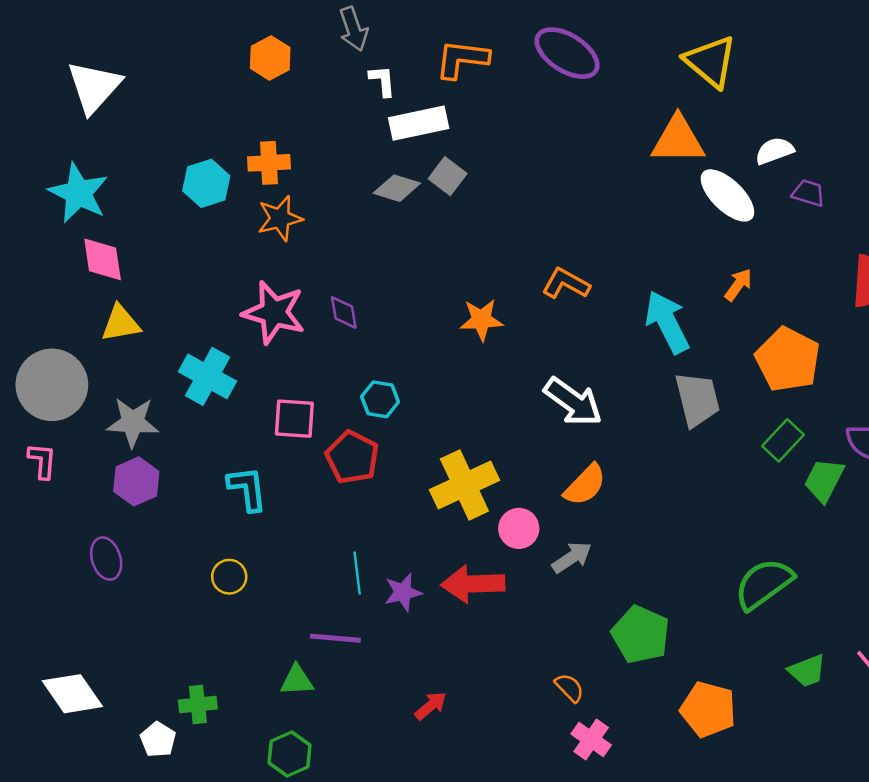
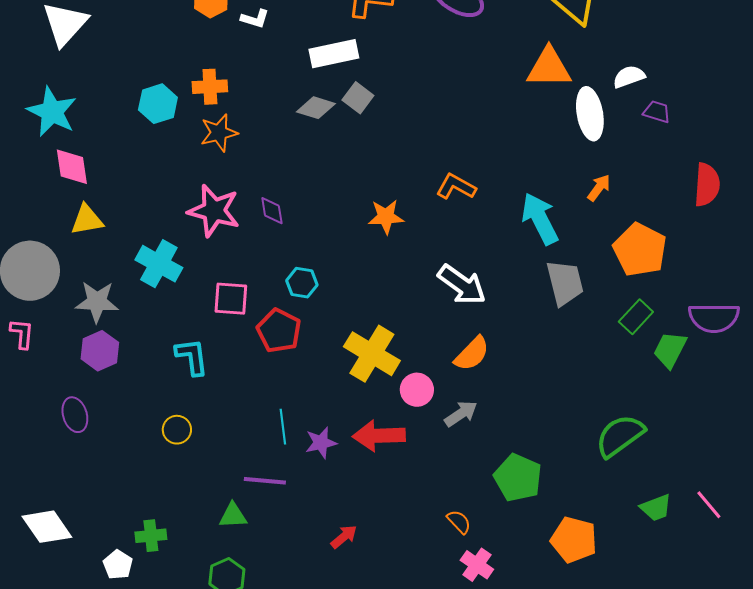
white L-shape: (382, 81) -> (255, 19), moved, turned 112
white ellipse: (727, 195) -> (590, 114), turned 36
yellow cross: (464, 485) -> (372, 354), turned -34

